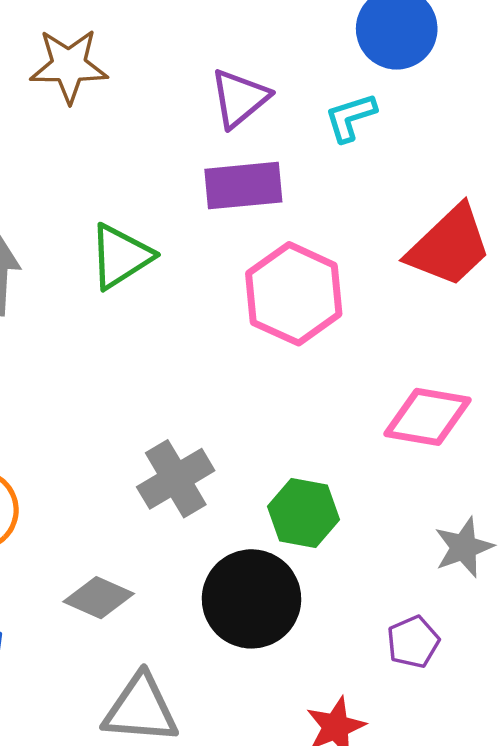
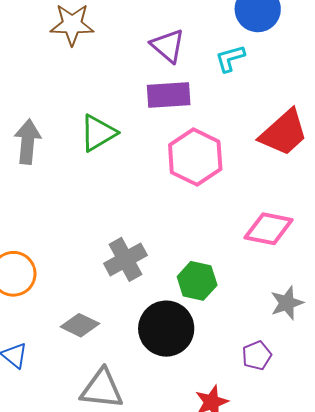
purple triangle: (240, 98) -> (168, 46), turned -42

